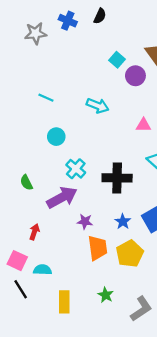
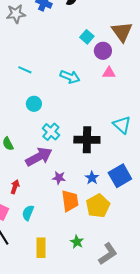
pink triangle: (143, 125) -> (109, 73), moved
cyan semicircle: (42, 270) -> (28, 213), moved, turned -70

